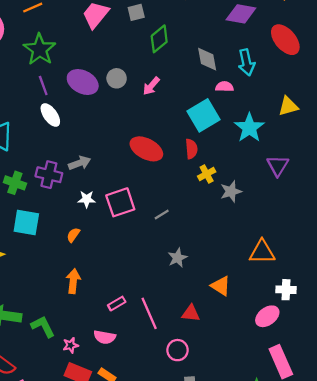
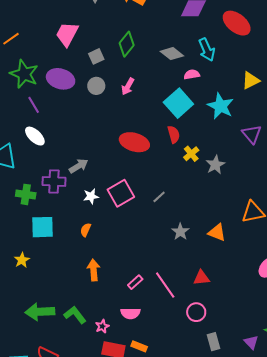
gray square: (136, 12) -> (96, 56), moved
gray diamond: (207, 59) -> (172, 54), turned -30
purple ellipse: (83, 82) -> (61, 79), moved
white ellipse: (50, 115) -> (35, 136), moved
orange triangle: (221, 286) -> (217, 232), moved

